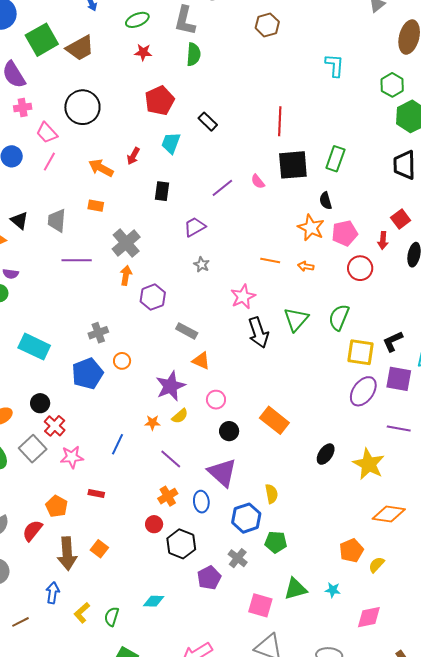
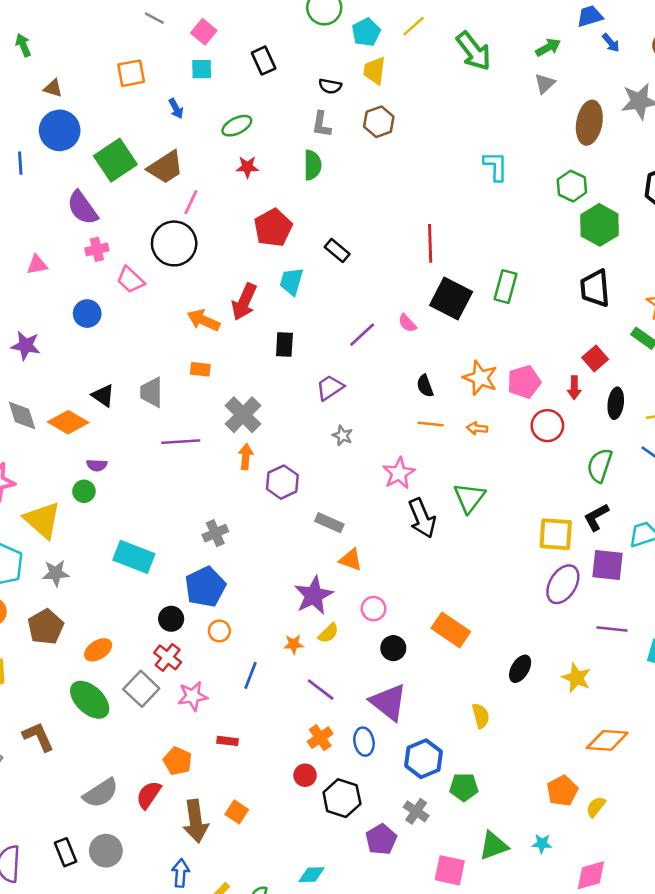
gray L-shape: (185, 21) -> (321, 124), moved, size x0.7
brown hexagon: (267, 25) -> (379, 122), moved
red arrow: (133, 156) -> (244, 302), size x1.6
pink line: (49, 162) -> (191, 202), moved
black square: (293, 165) -> (451, 299), turned 36
black semicircle: (326, 201) -> (425, 386), moved
green semicircle: (339, 317) -> (600, 465), moved
orange circle: (122, 361) -> (219, 631), moved
black circle: (40, 403) -> (171, 619), moved
yellow star: (369, 464) -> (576, 678), size x0.7
yellow semicircle: (271, 494) -> (481, 716), moved

